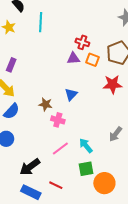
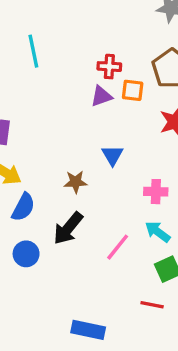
pink cross: (58, 120) -> (156, 192), moved
black arrow: (30, 167) -> (68, 228), moved
red line: (56, 185) -> (152, 305), moved

